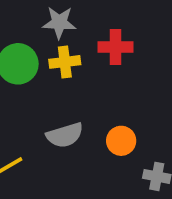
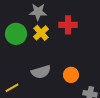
yellow cross: (65, 62) -> (41, 33), turned -35

